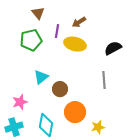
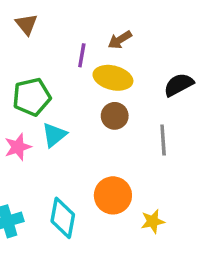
brown triangle: (38, 13) -> (26, 24), moved
green pentagon: (31, 40) -> (32, 97), moved
brown circle: (60, 89) -> (115, 116), moved
pink star: (20, 102) -> (18, 147), moved

